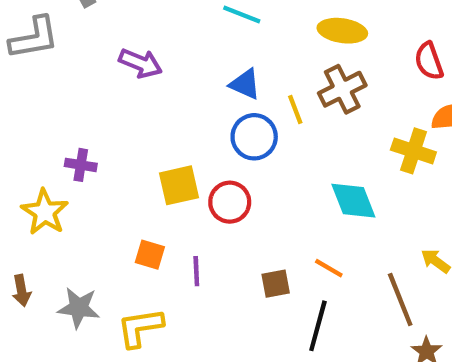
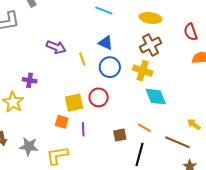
purple arrow: (140, 63) -> (56, 47), moved
yellow line: (295, 110) -> (82, 59), moved
yellow cross: (413, 151) -> (143, 71), moved
yellow square: (179, 185) -> (74, 103), moved
brown line: (400, 299) -> (177, 142), turned -45

